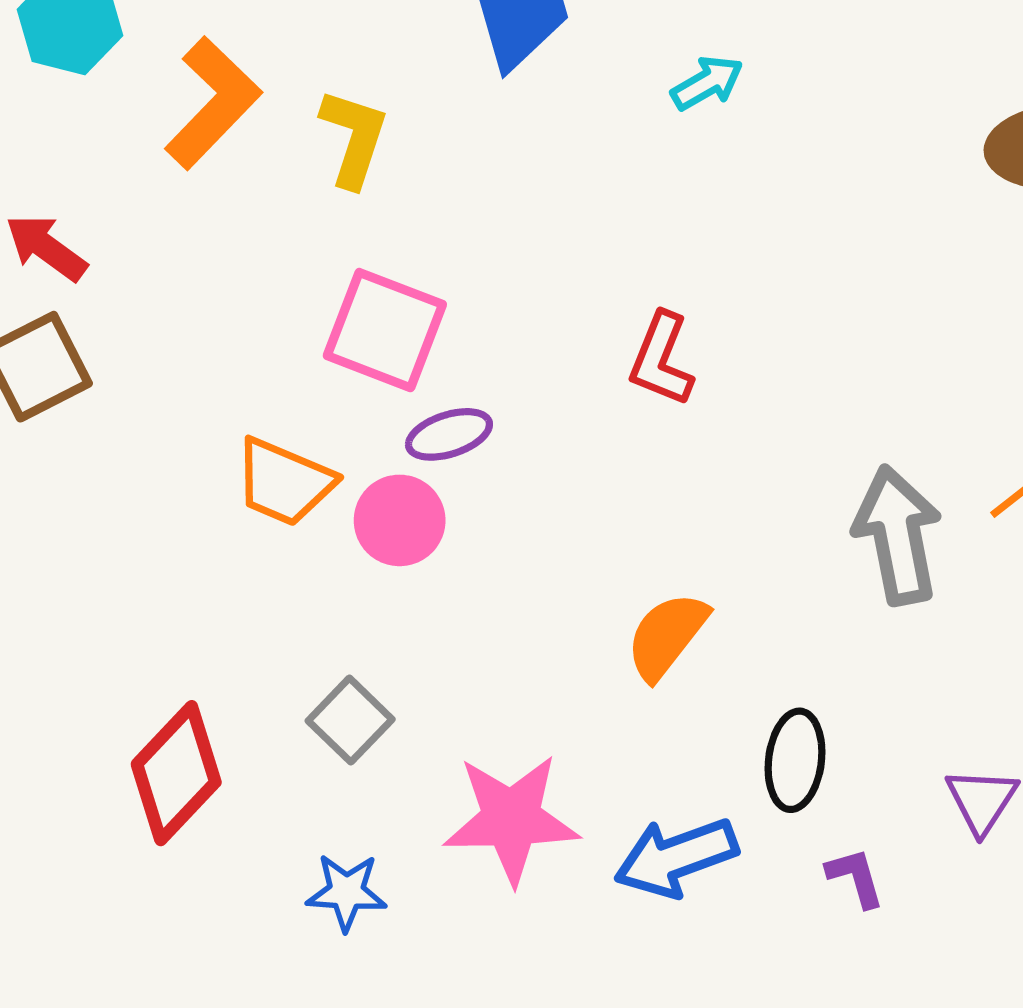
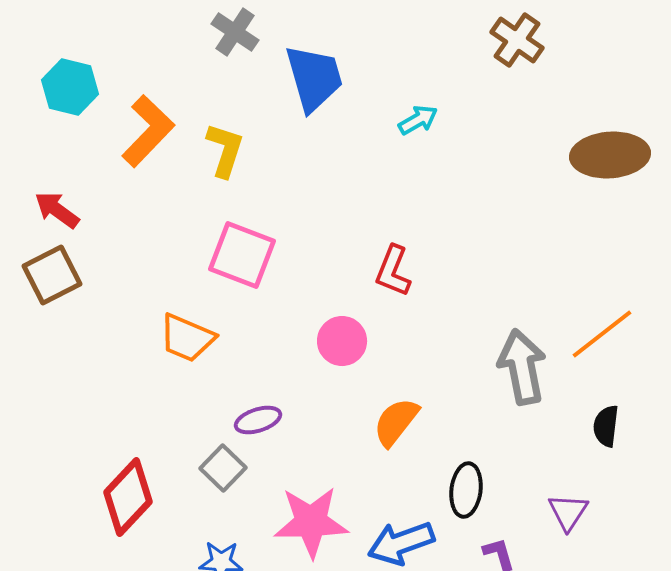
purple ellipse: (449, 434) -> (258, 420), moved
pink circle: (400, 520) -> (342, 341), moved

